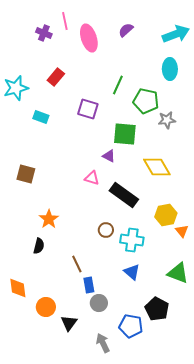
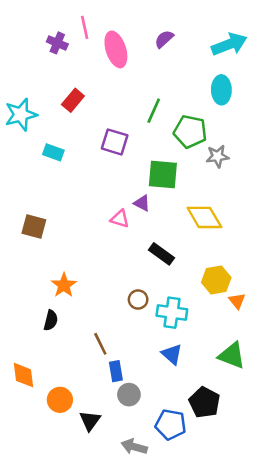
pink triangle: (92, 178) -> (120, 219), moved
black rectangle: (124, 195) -> (161, 254), size x0.7
gray arrow: (103, 343) -> (134, 447), turned -48

